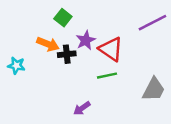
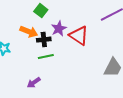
green line: (107, 76) -> (46, 57), moved
purple arrow: (82, 108) -> (34, 83), moved

